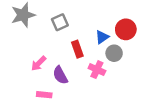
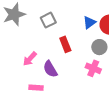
blue triangle: (102, 37) -> (89, 22), moved
pink cross: (97, 70) -> (93, 68), moved

